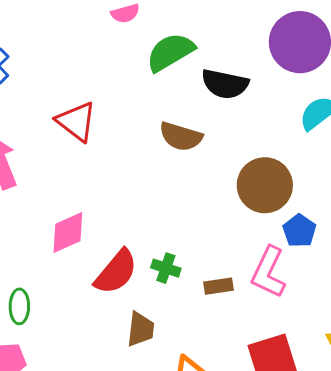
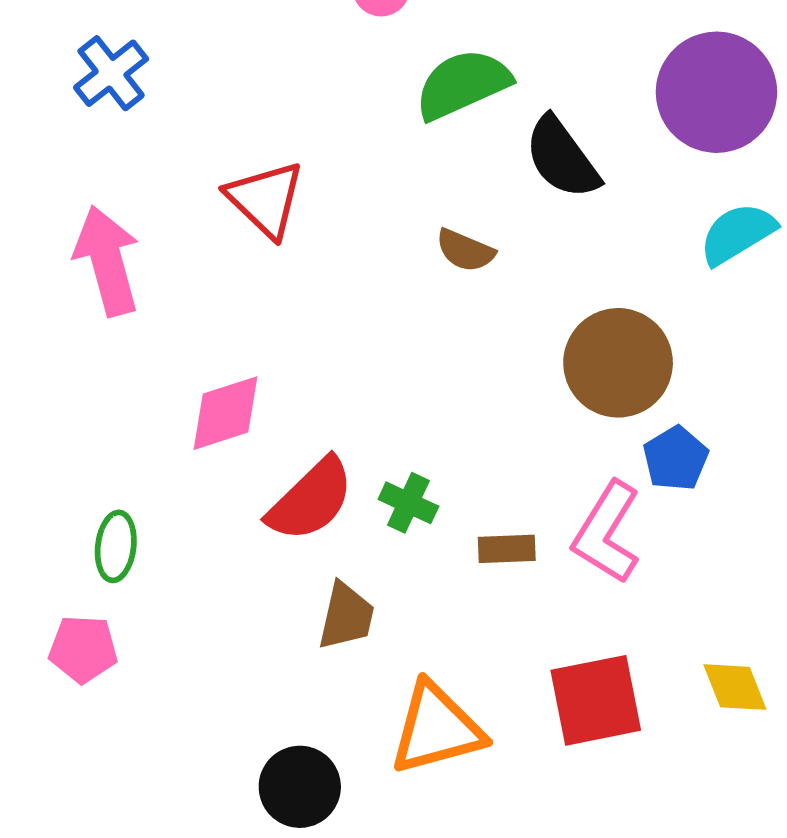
black semicircle: (225, 84) -> (562, 158), turned 36
brown semicircle: (181, 137) -> (465, 250), size x0.7

